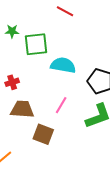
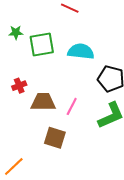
cyan semicircle: (63, 65) -> (81, 51), moved
brown trapezoid: (22, 109) -> (43, 102), moved

